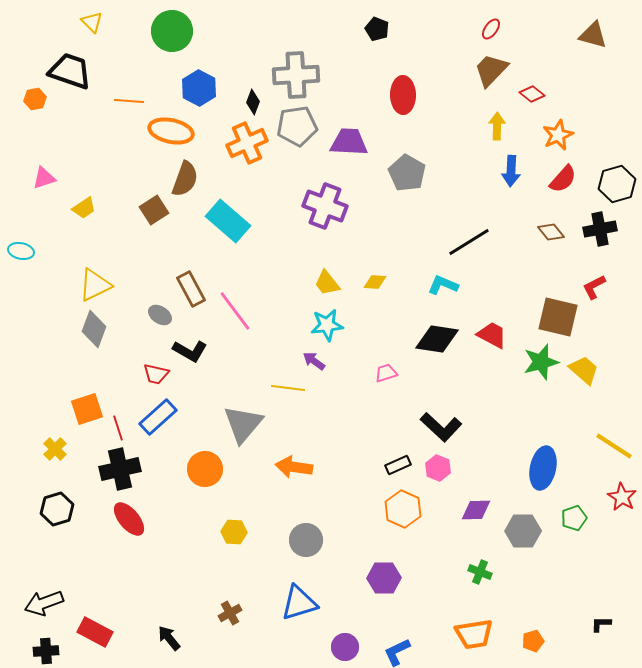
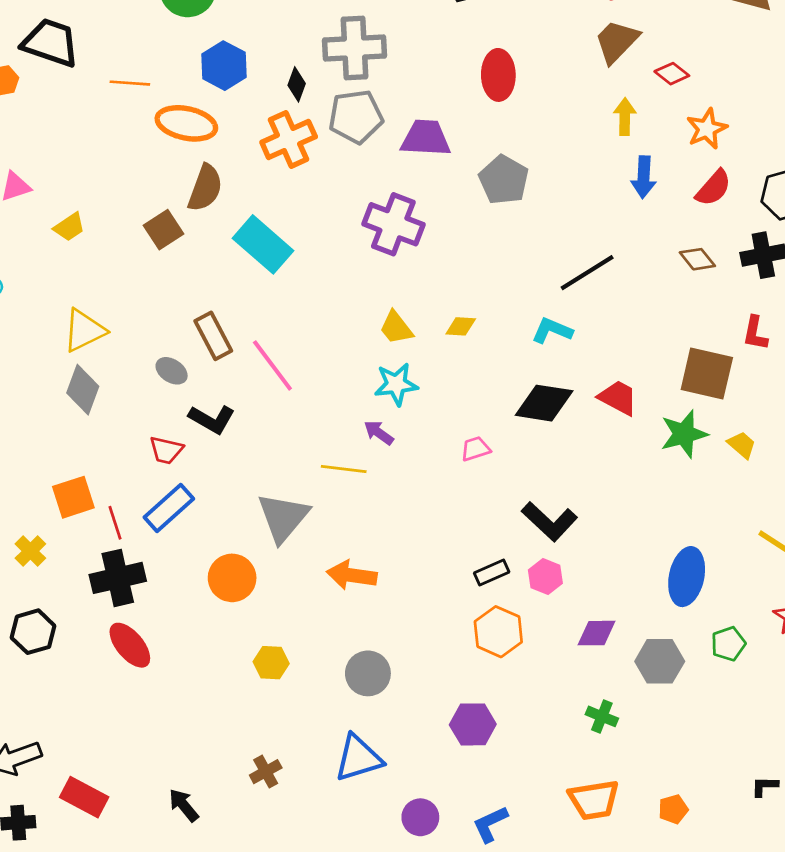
red L-shape: (594, 287) -> (755, 333), turned -52
yellow trapezoid: (584, 370) -> (742, 445), size x0.7

